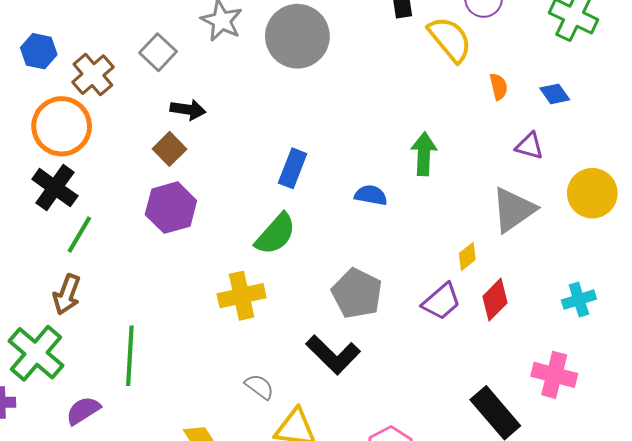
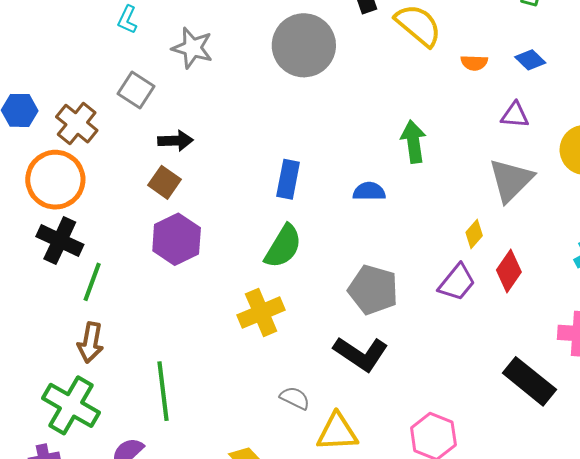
gray circle: (297, 36) -> (304, 45), moved
orange semicircle: (499, 87) -> (474, 63), turned 116

